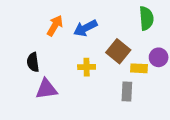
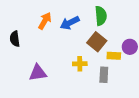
green semicircle: (146, 18) -> (101, 16), moved
black semicircle: (33, 62) -> (15, 39), moved
yellow cross: (87, 67) -> (80, 64), moved

